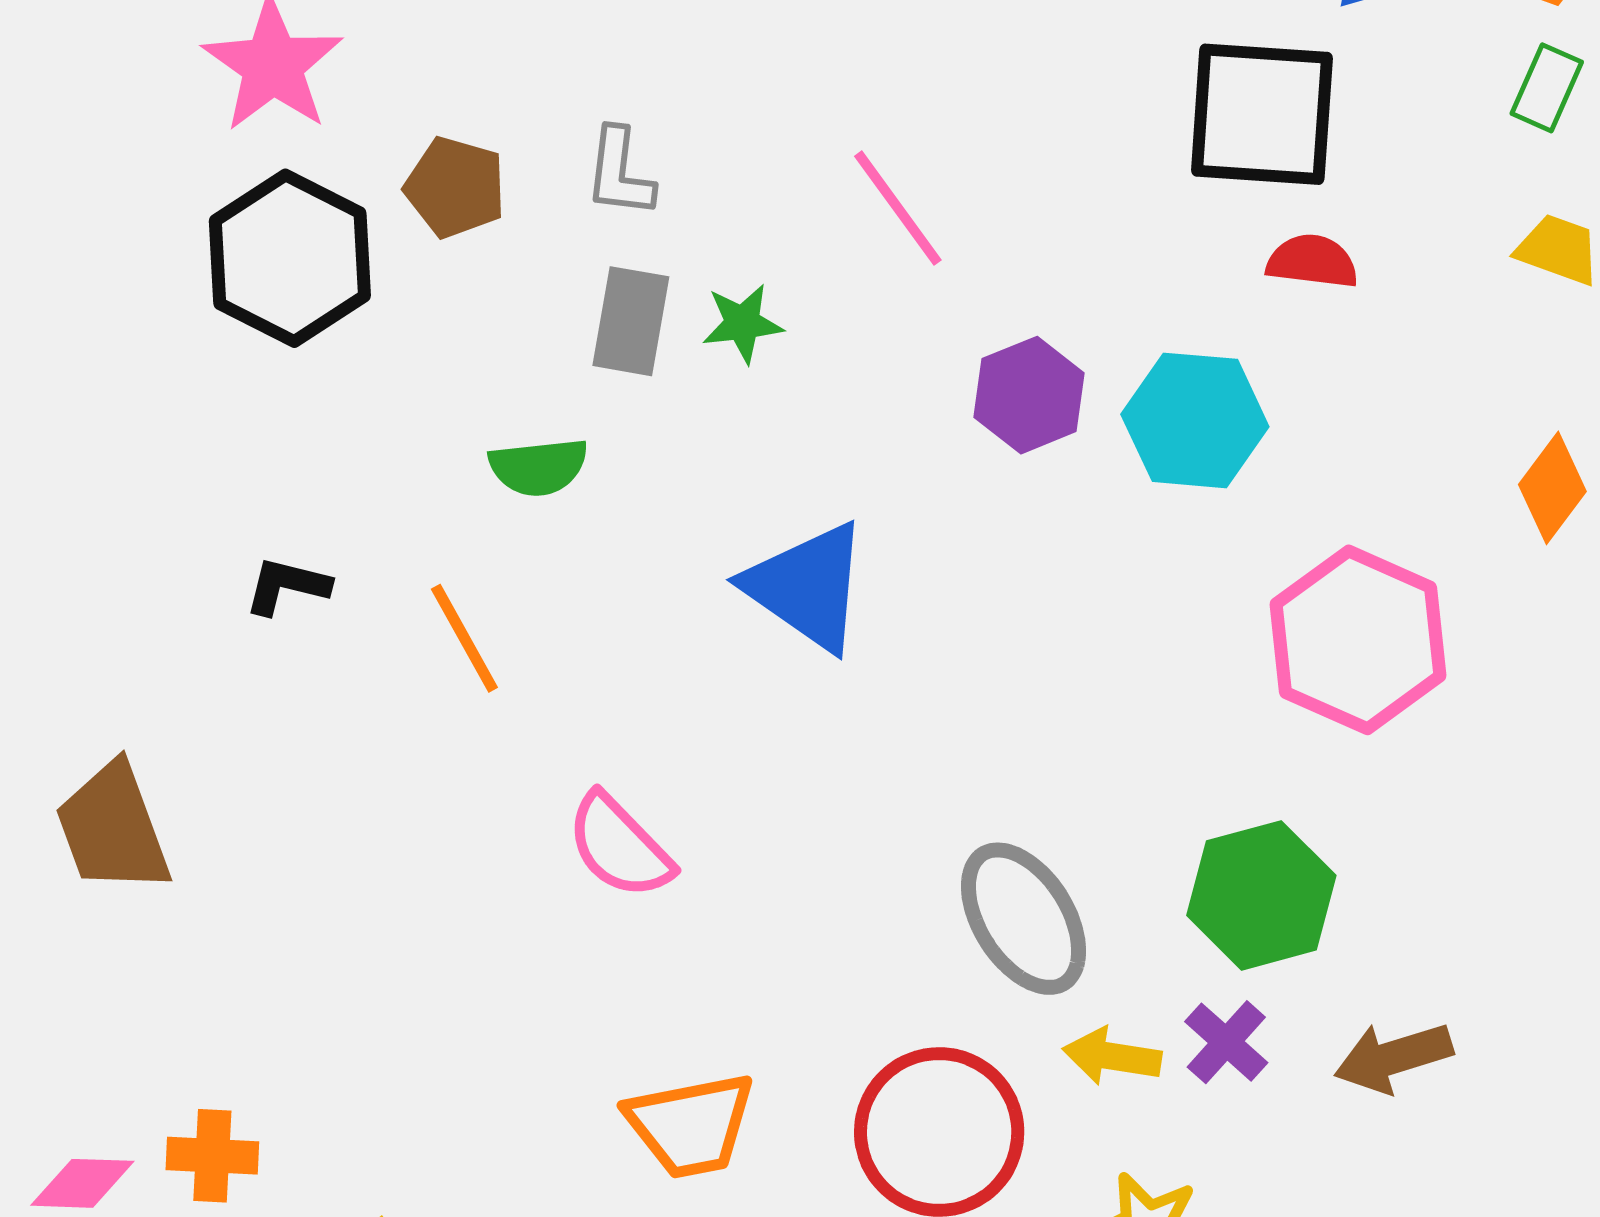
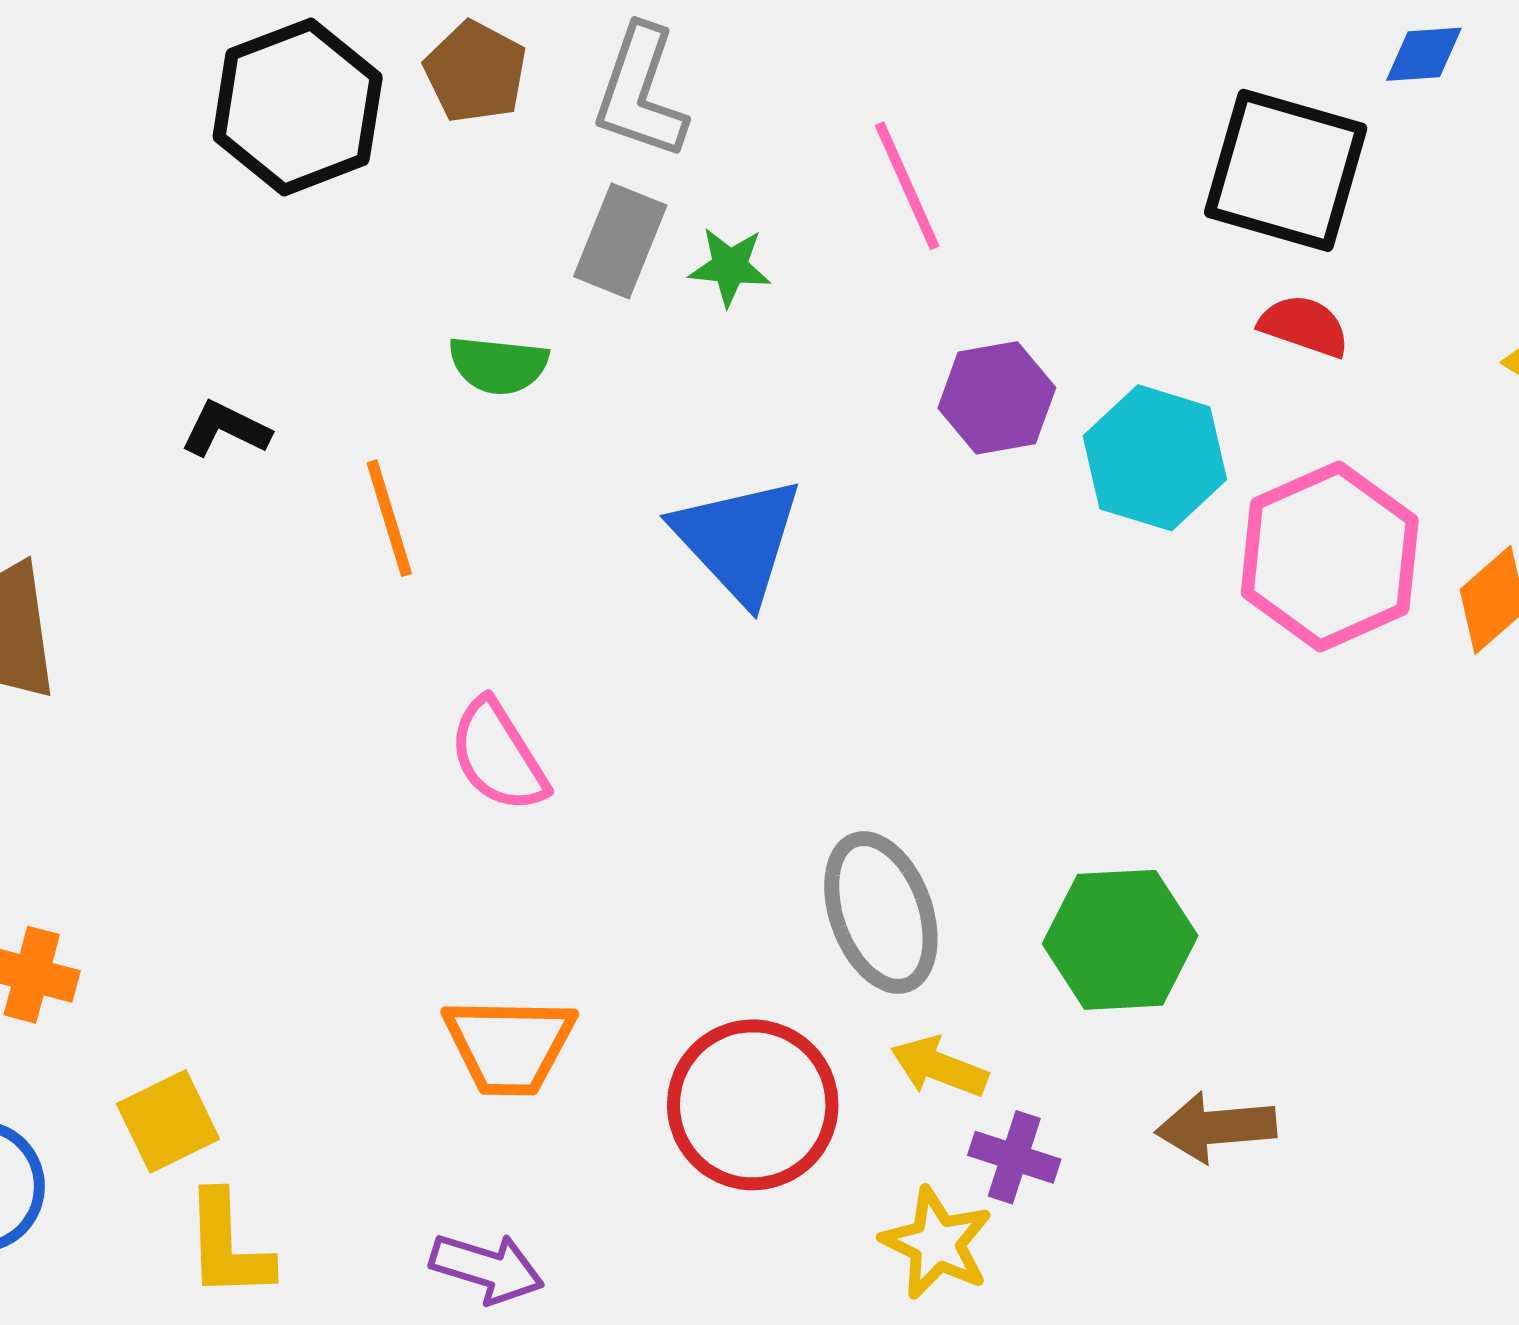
gray L-shape: (620, 173) -> (641, 92), size x1.4
pink hexagon: (1358, 640) -> (1330, 556), moved
purple cross: (1226, 1042) -> (1014, 1157), moved, turned -36

